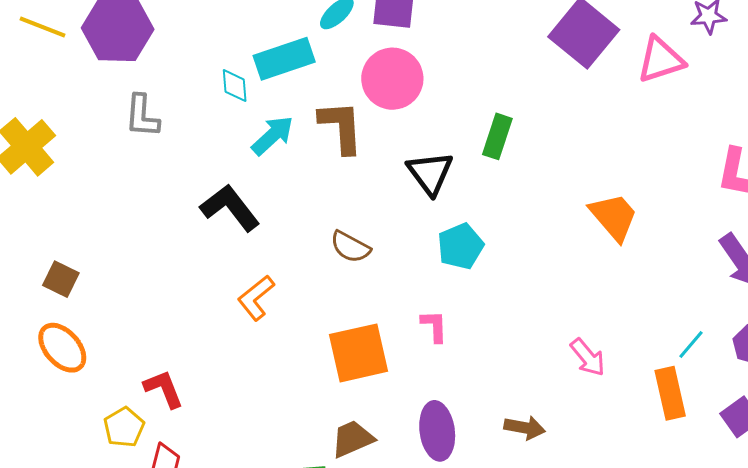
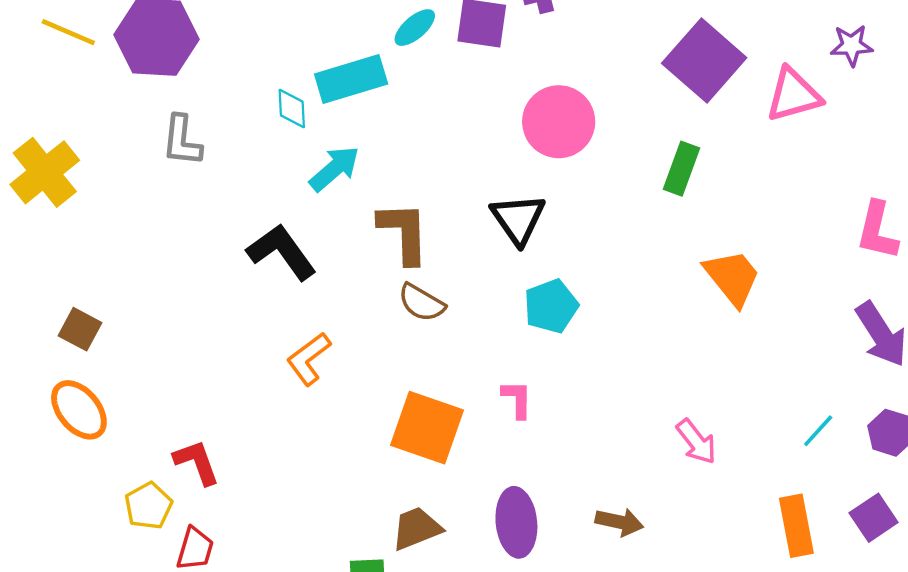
pink circle: (392, 79) -> (559, 122), moved
brown L-shape: (341, 127) -> (404, 233), moved
green rectangle: (497, 136) -> (682, 169), moved
orange square: (358, 353) -> (427, 428), turned 30
orange rectangle: (670, 393) -> (796, 526), moved

